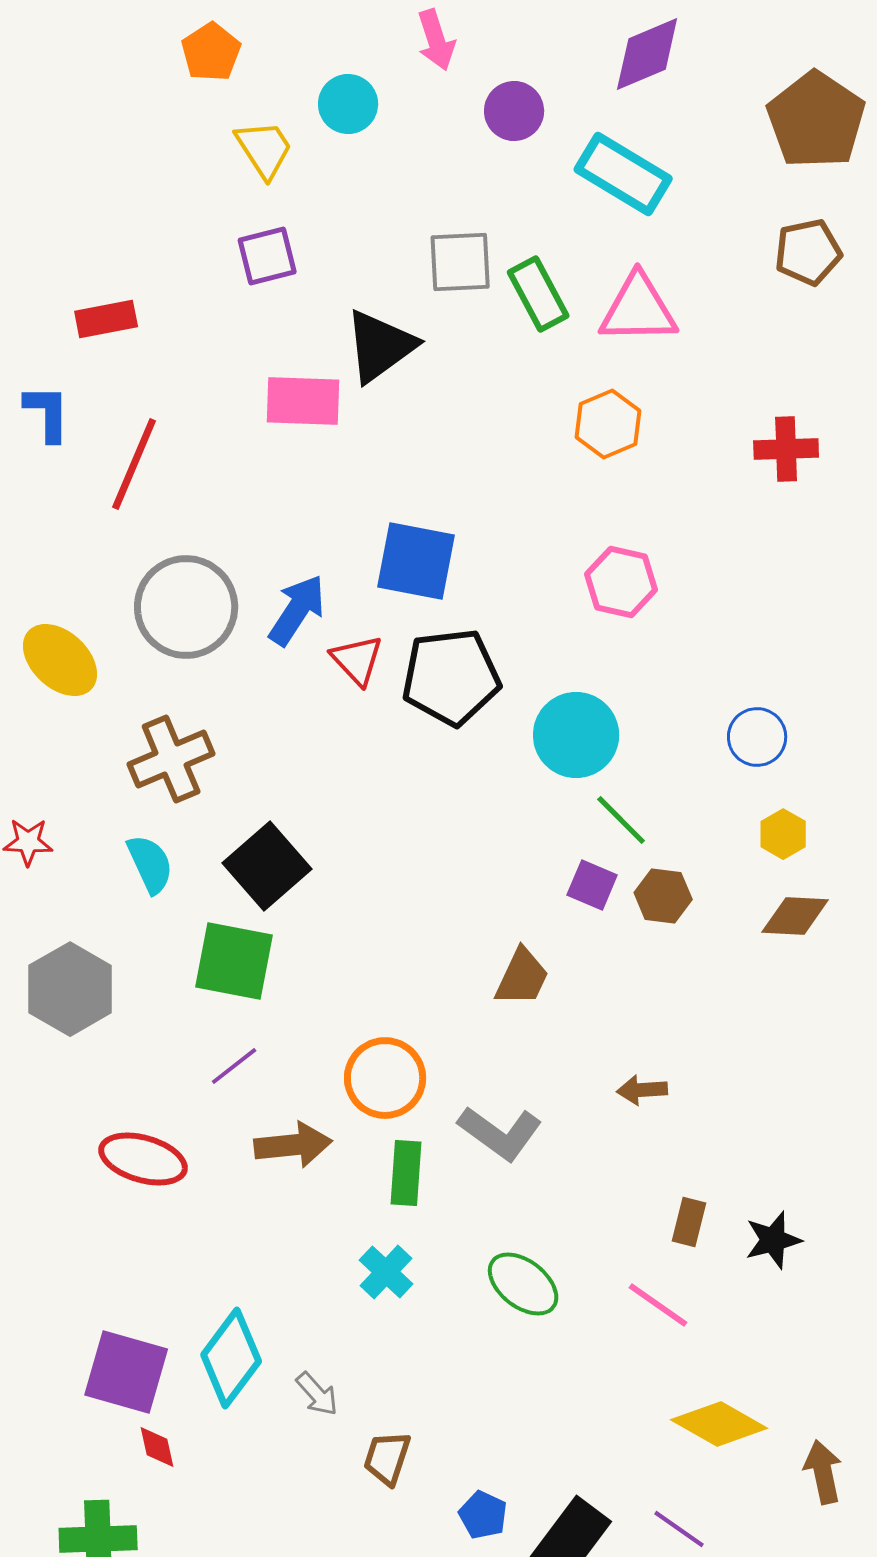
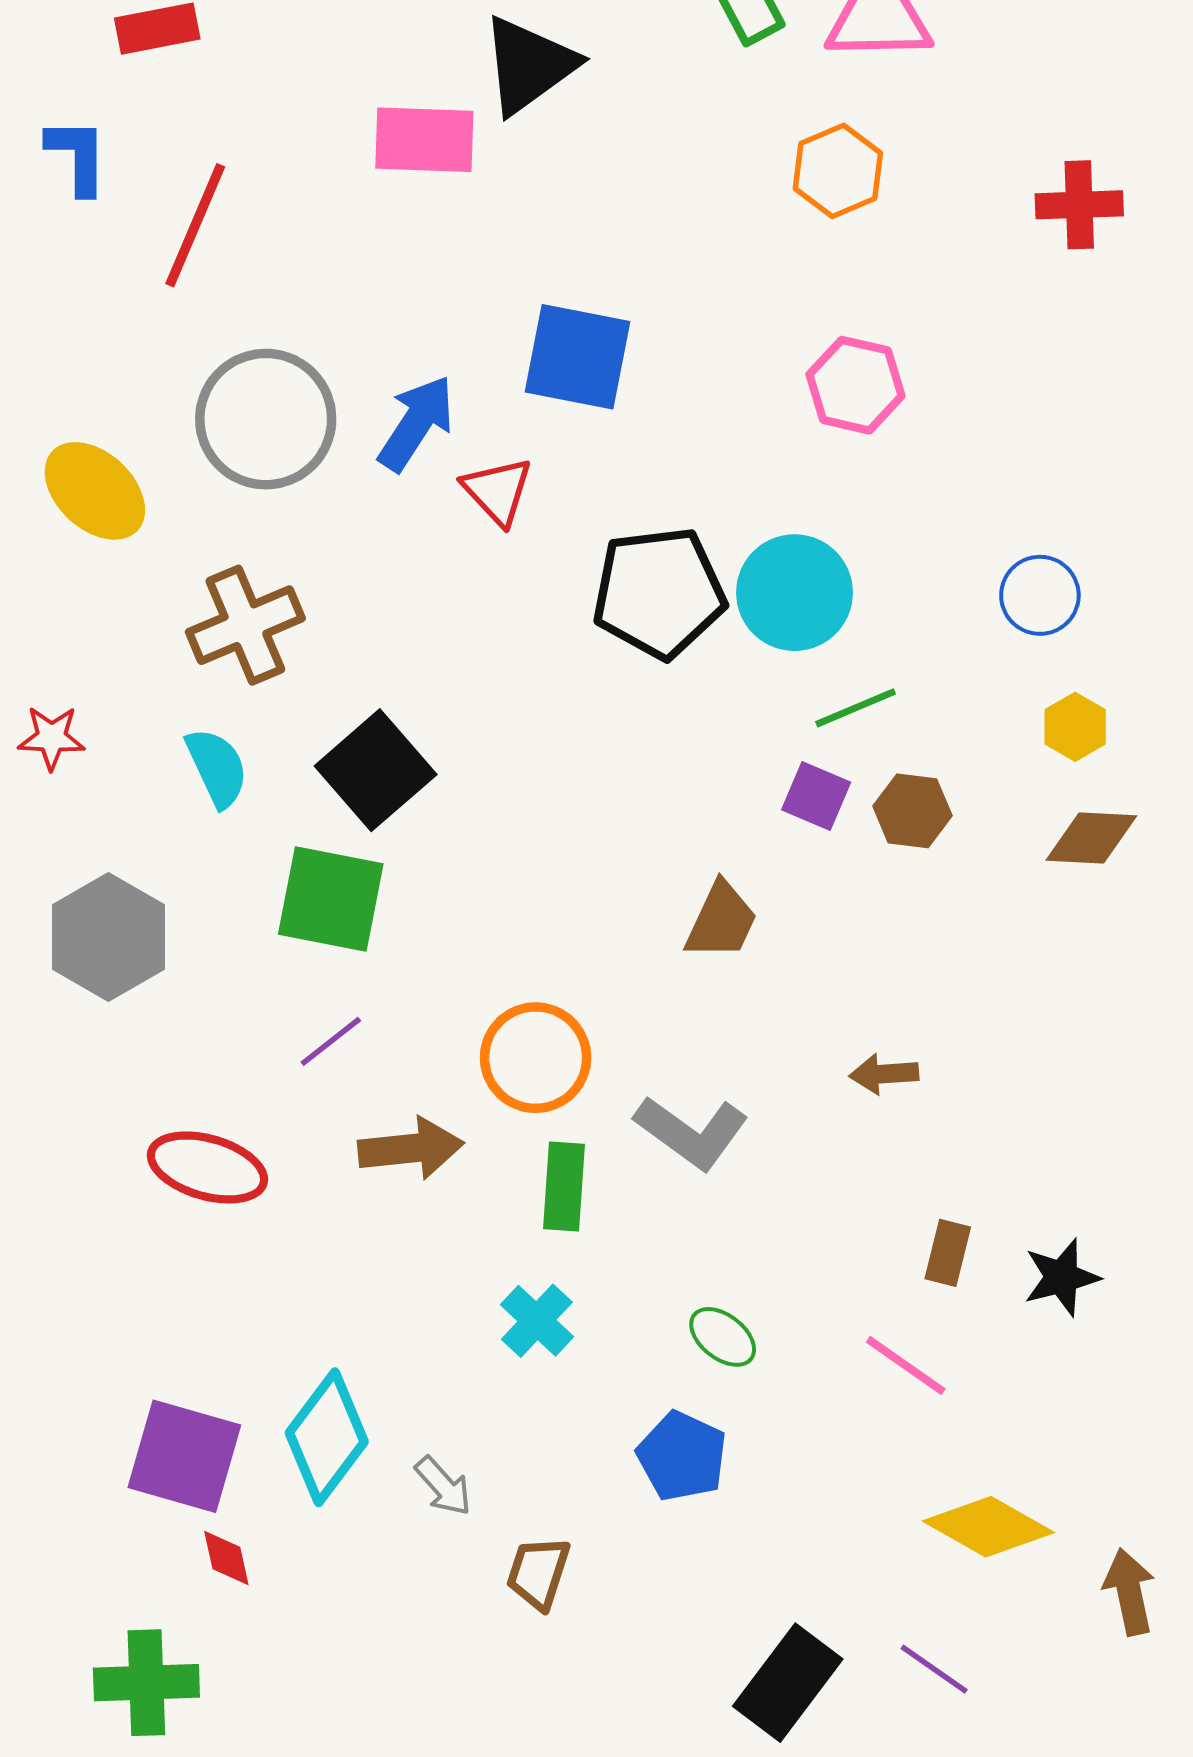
black pentagon: (451, 677) -> (659, 593), moved
green line: (621, 820) -> (856, 708), turned -68
green ellipse: (523, 1284) -> (723, 1337), size x0.7
blue pentagon: (483, 1515) -> (682, 1456), moved, size x1.4

